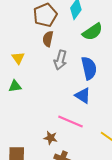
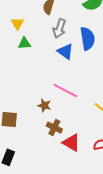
green triangle: (15, 86) -> (24, 43), moved
blue triangle: (83, 96) -> (65, 52), moved

